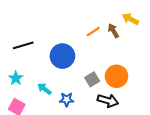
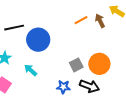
blue circle: (62, 56) -> (38, 40), moved
blue star: (67, 100) -> (63, 87), moved

